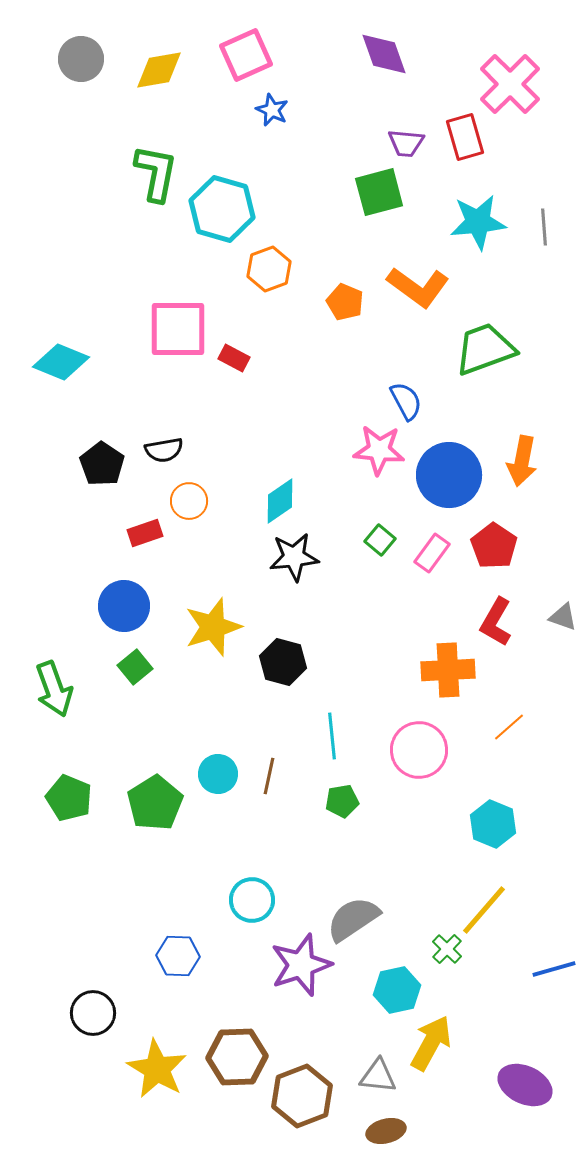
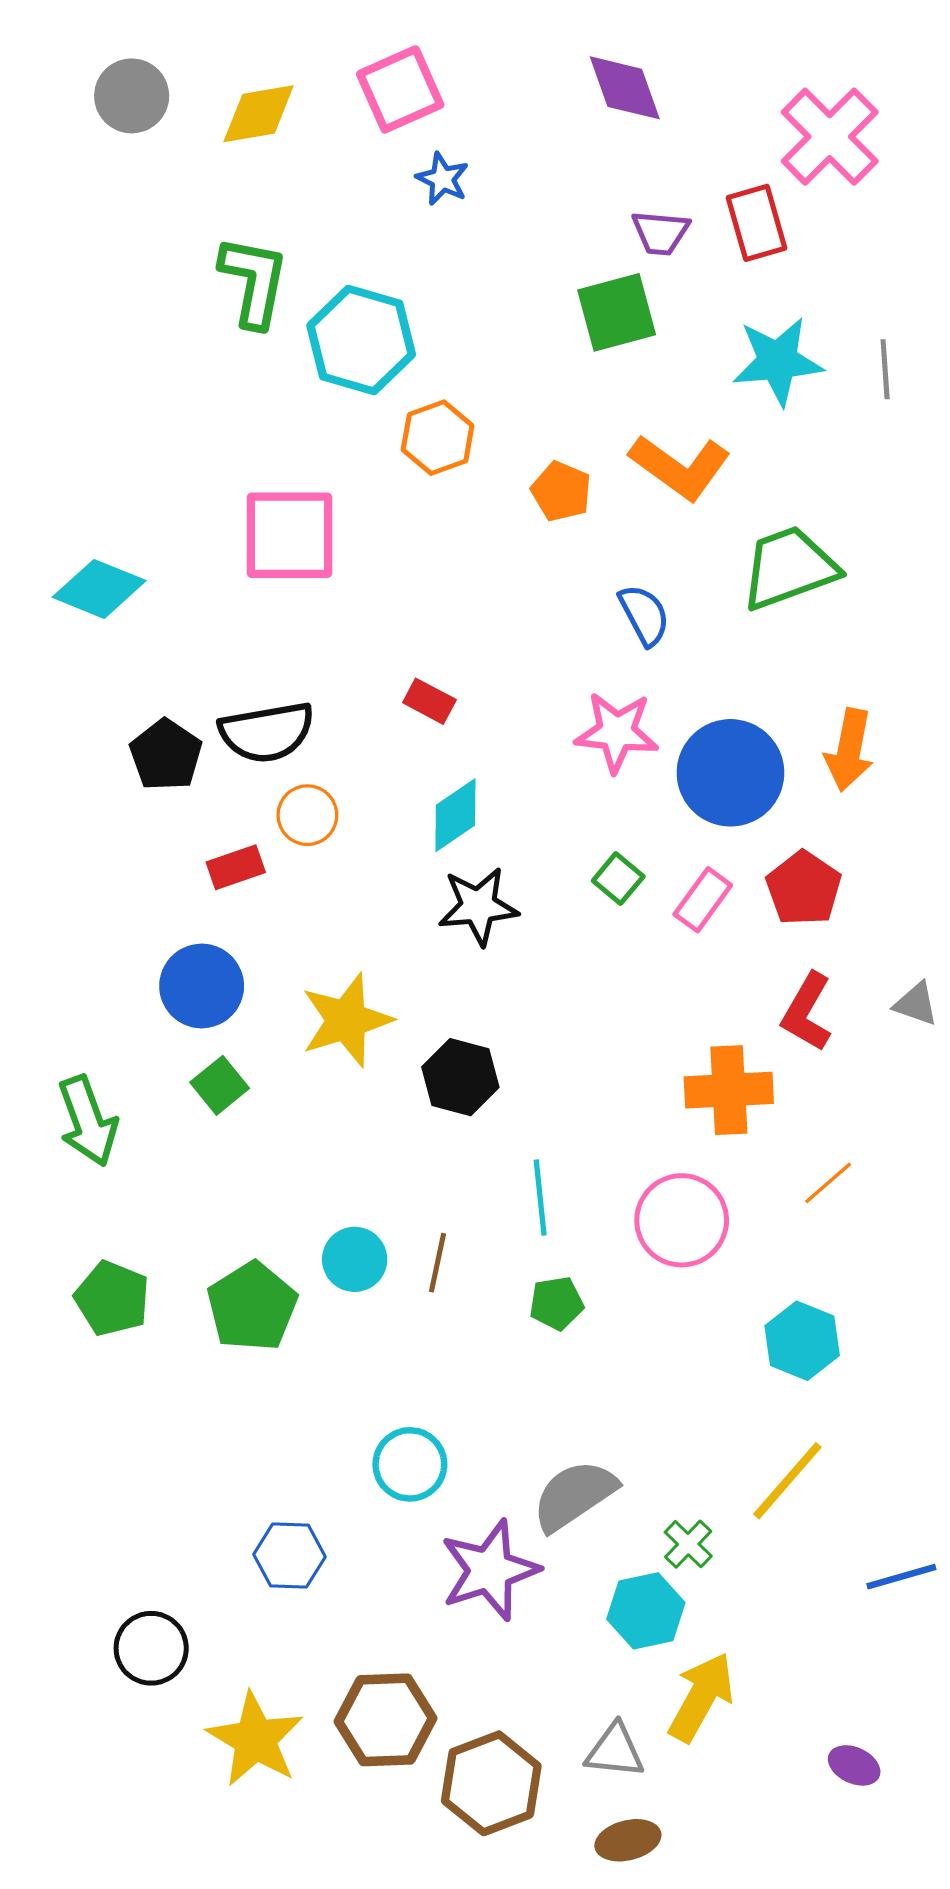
red rectangle: (234, 358) -> (429, 701), moved
blue semicircle: (406, 401) -> (644, 615), moved
black semicircle: (164, 450) -> (267, 732), size x1.5
green cross: (447, 949) -> (688, 1544), moved
purple ellipse: (525, 1085) -> (854, 1765), size x0.6

